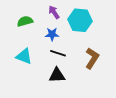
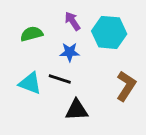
black line: (58, 53) -> (60, 79), moved

